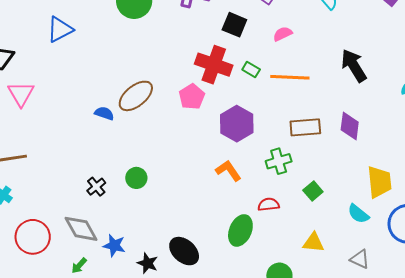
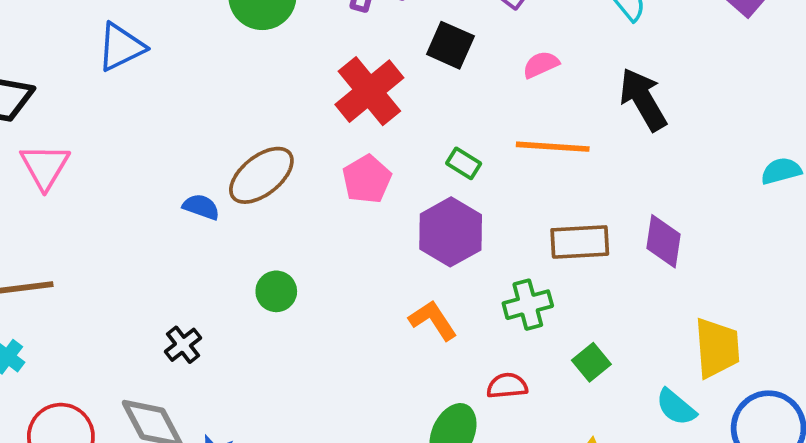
red cross: (214, 65) -> (369, 91), moved, turned 30
black arrow: (354, 66) -> (643, 99), moved
green rectangle: (251, 70) -> (464, 163), moved
green circle: (136, 178) -> (276, 291), moved

